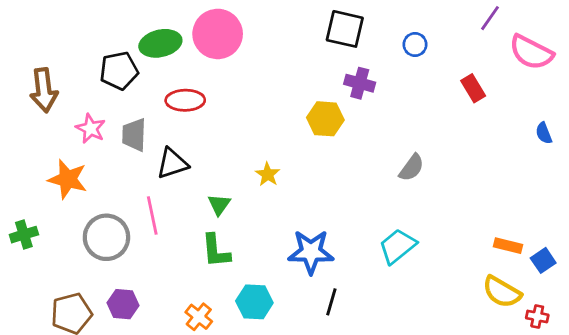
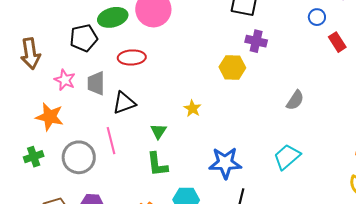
blue circle: (415, 45) -> (317, 17), moved
green cross: (24, 235) -> (34, 157), moved

